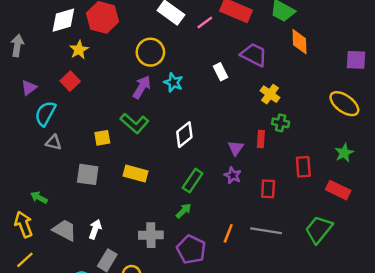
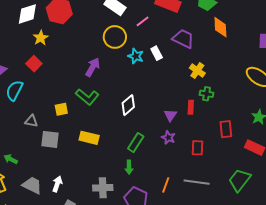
pink line: (205, 23) -> (143, 21), moved
yellow circle: (150, 52) -> (115, 37), moved
cyan star: (173, 82) -> (136, 56), moved
gray triangle: (54, 142) -> (31, 121), moved
green arrow: (184, 211) -> (129, 167), turned 136

